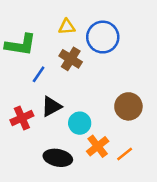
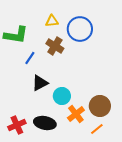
brown circle: (128, 106) -> (100, 106), moved
red cross: (22, 118) -> (17, 125), moved
orange line: (125, 154) -> (97, 129), moved

